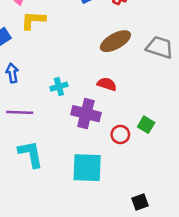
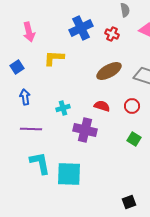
yellow L-shape: (33, 20) -> (54, 58), moved
red circle: (120, 134) -> (132, 106), moved
cyan square: (87, 168) -> (69, 174), moved

